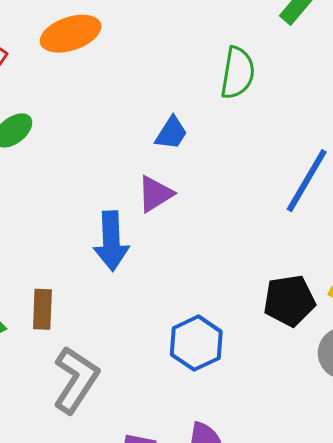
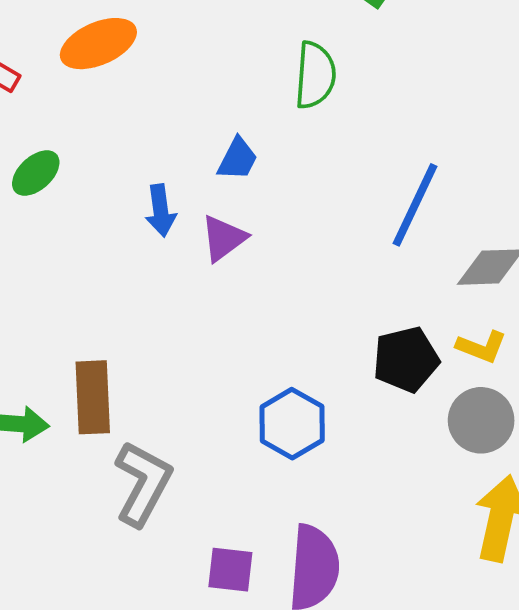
blue arrow: (111, 241) -> (161, 211), moved, size x0.7
brown rectangle: (42, 309) -> (93, 397), size x1.4

